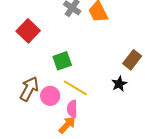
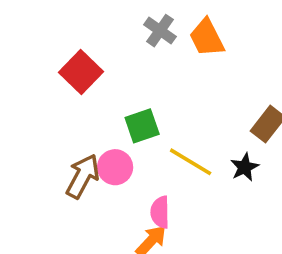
yellow line: (75, 88) -> (191, 162), moved
pink circle: (50, 96) -> (115, 167), moved

